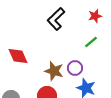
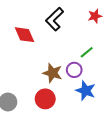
green line: (91, 42) -> (87, 52), moved
red diamond: (18, 56) -> (24, 35), moved

